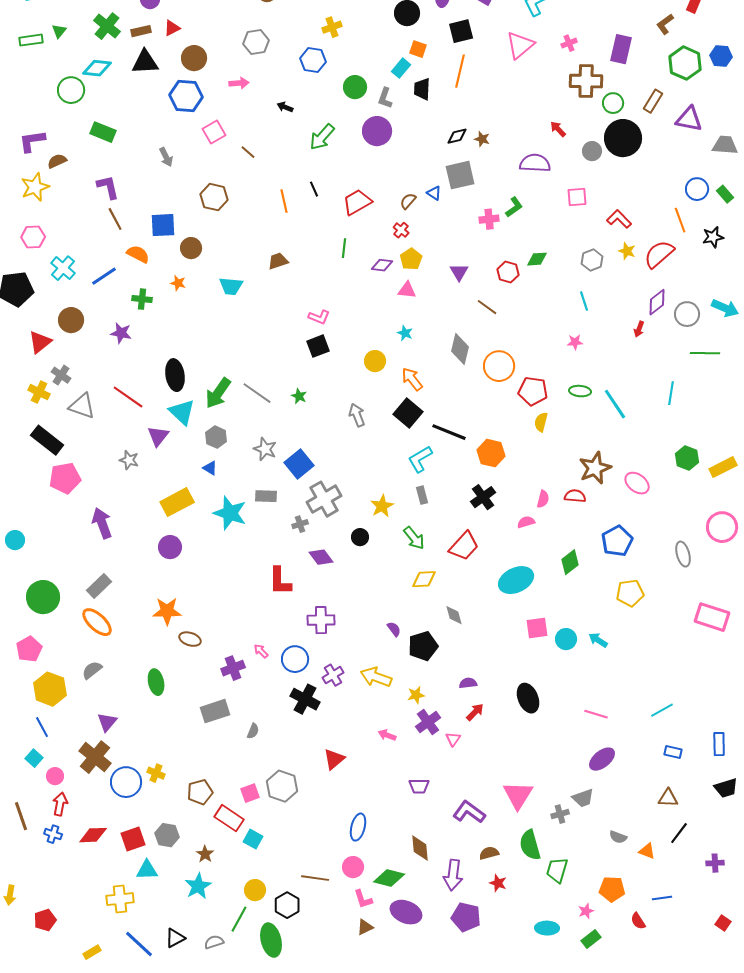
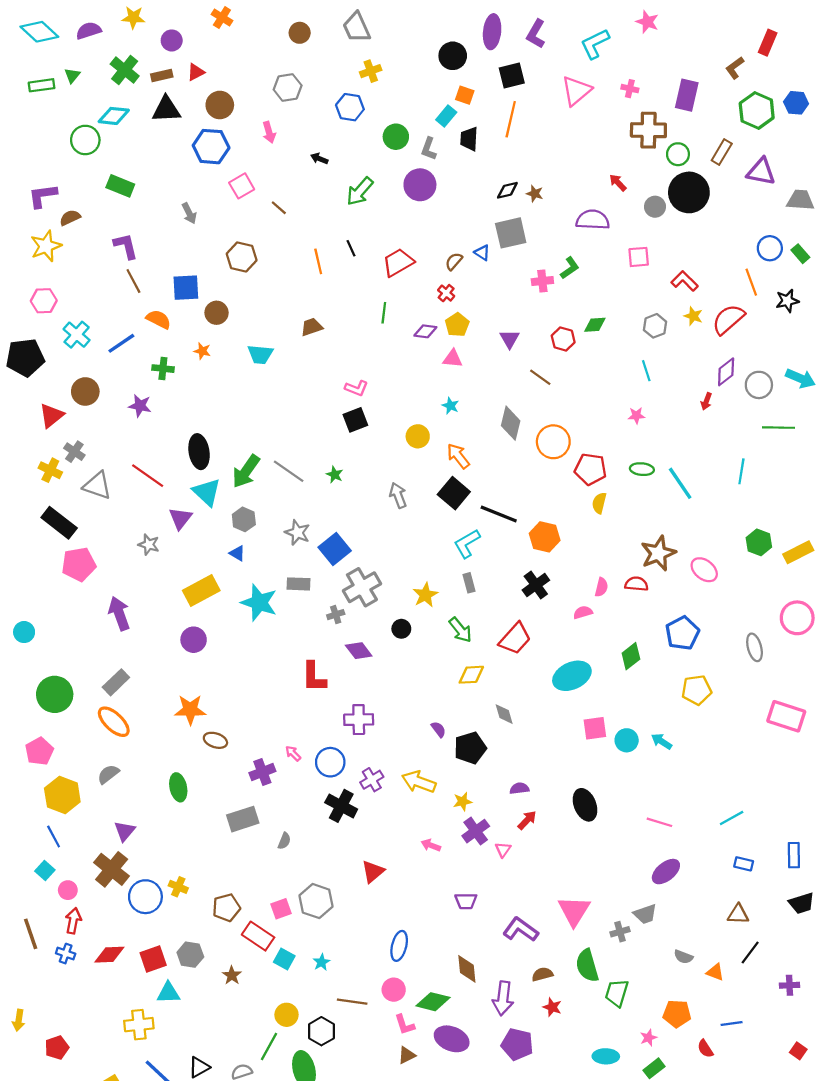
pink cross: (569, 43) -> (630, 89), turned 35
pink arrow: (239, 83) -> (269, 132), turned 78
cyan star: (198, 886) -> (321, 962), moved, size x0.6

